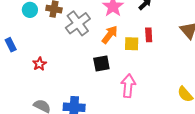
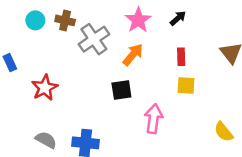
yellow square: (132, 44) -> (186, 85), moved
red star: (39, 64) -> (45, 88), size x1.5

